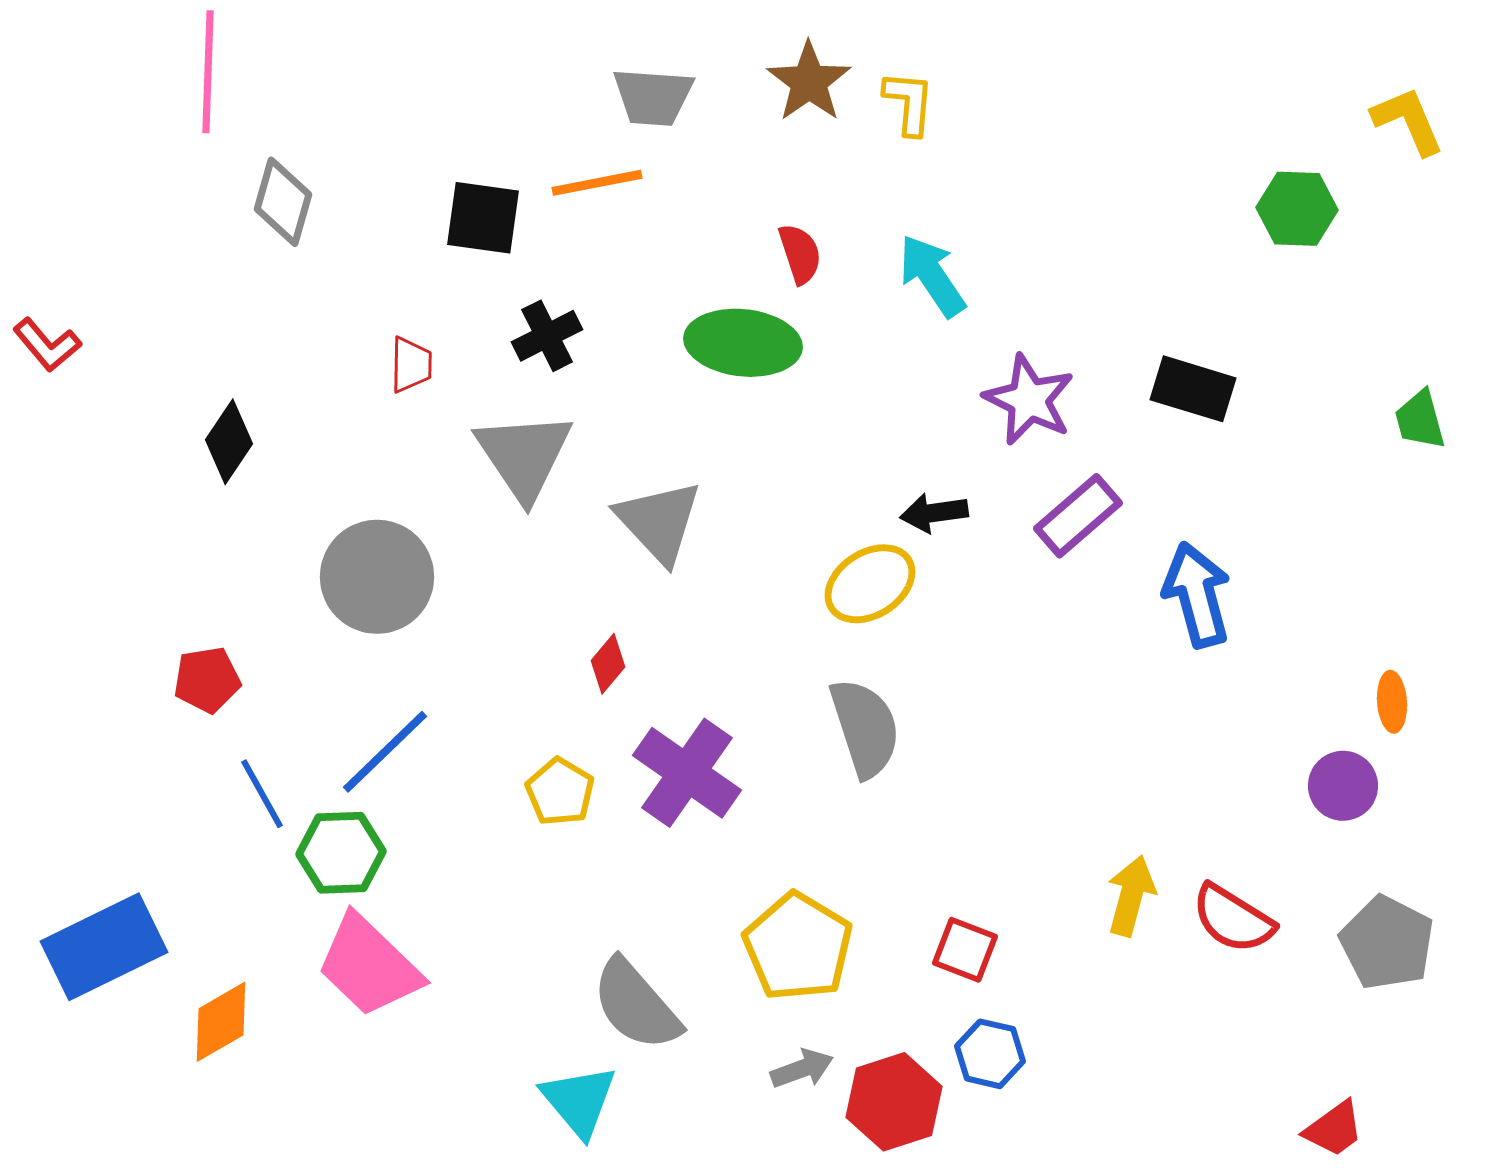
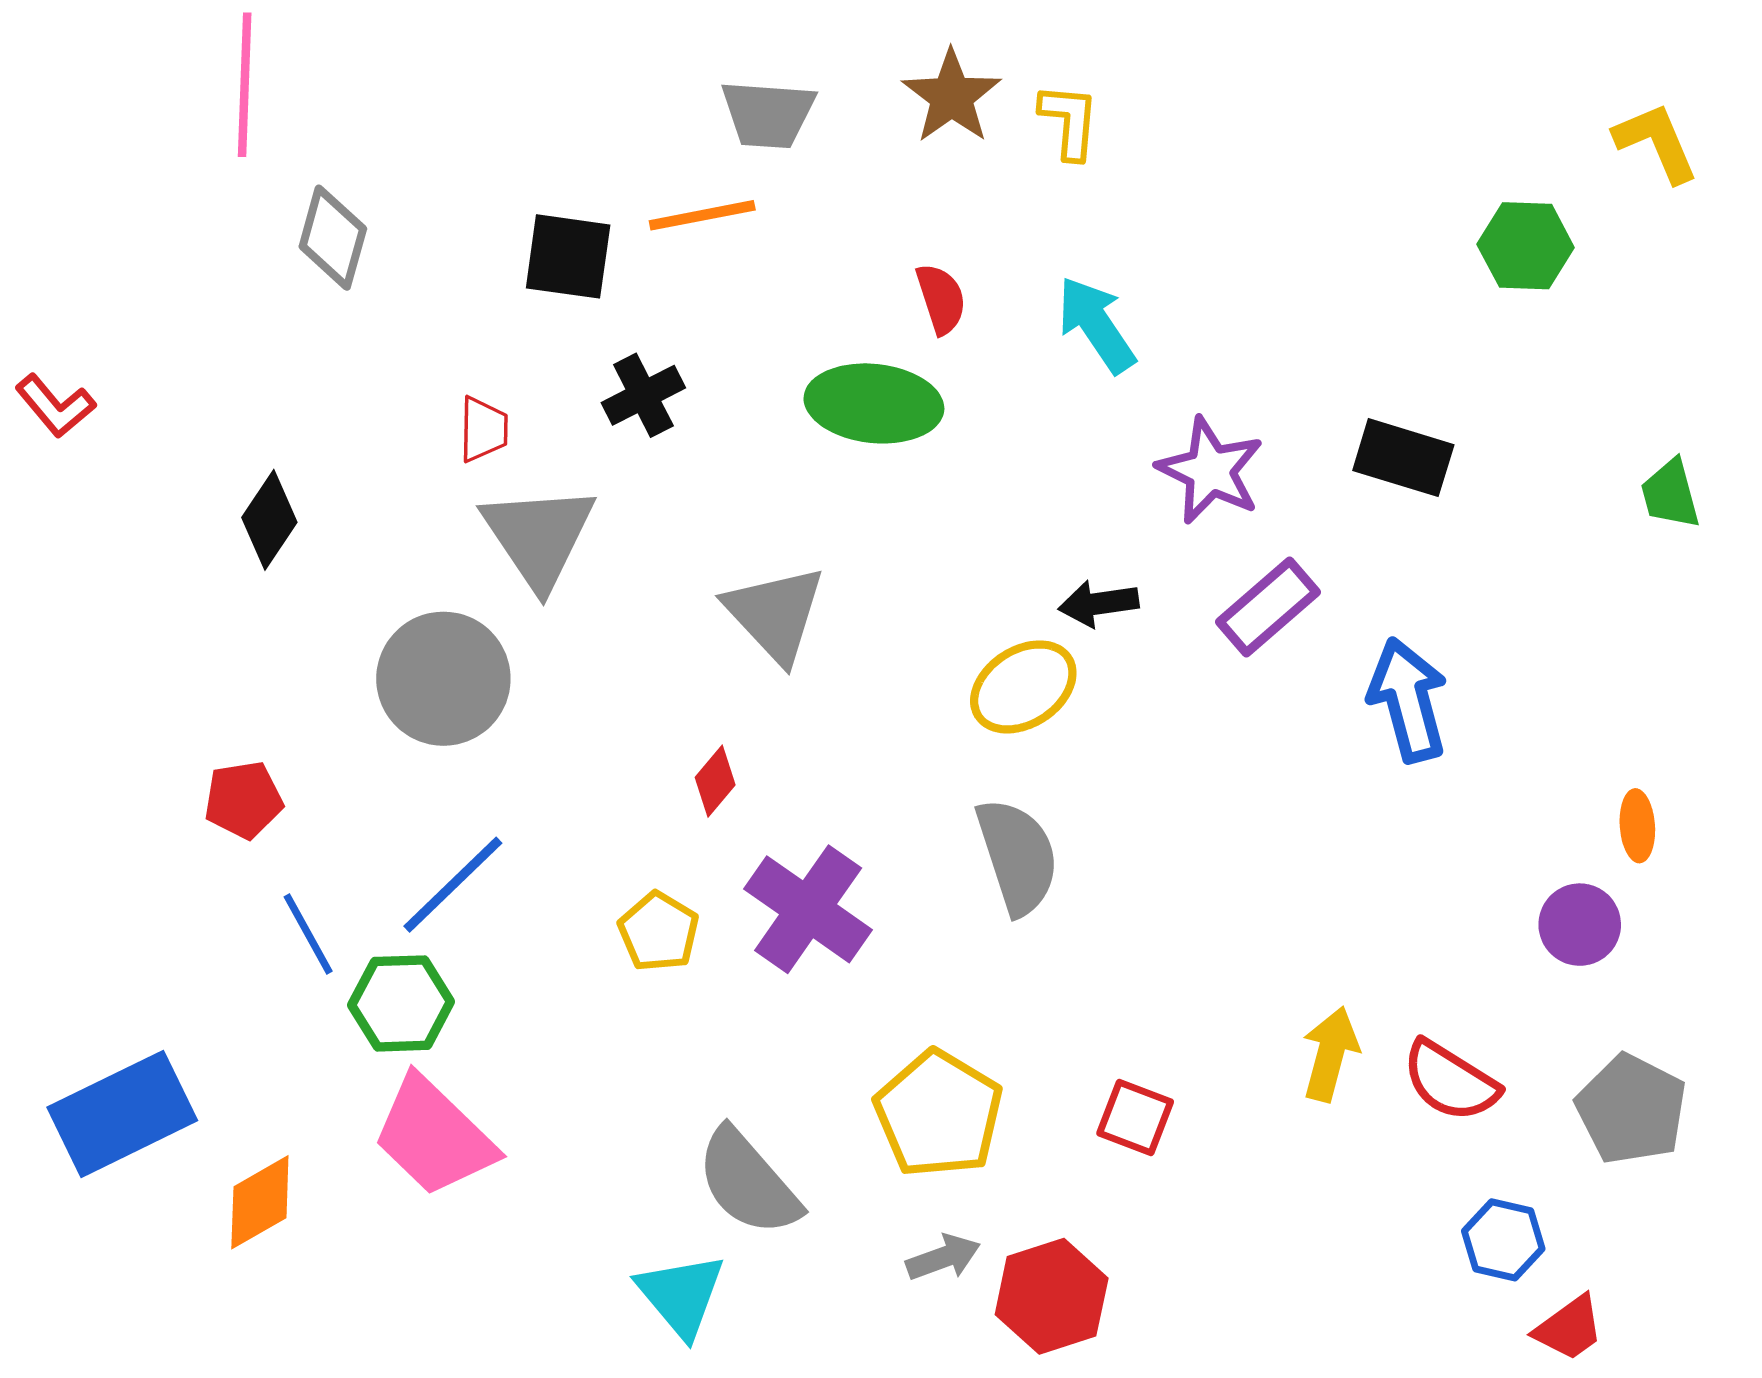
gray triangle: (524, 456) -> (539, 536), moved
blue hexagon: (990, 1054) -> (1503, 1240), moved

